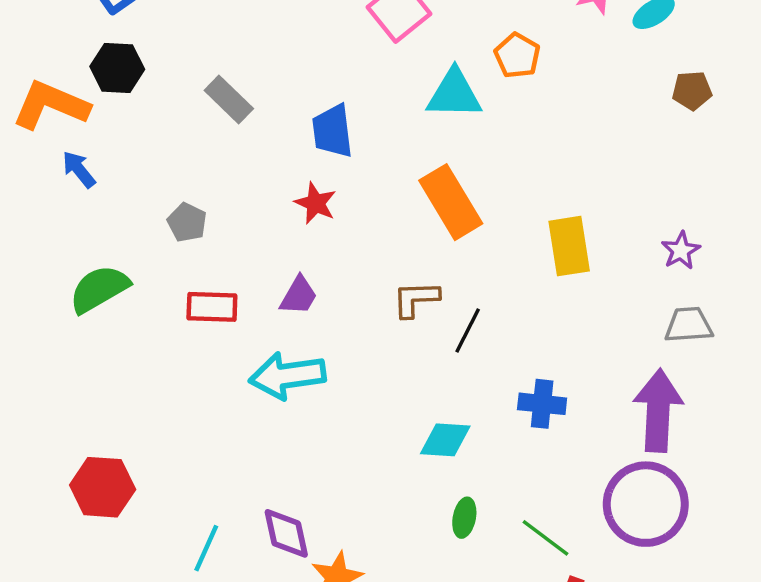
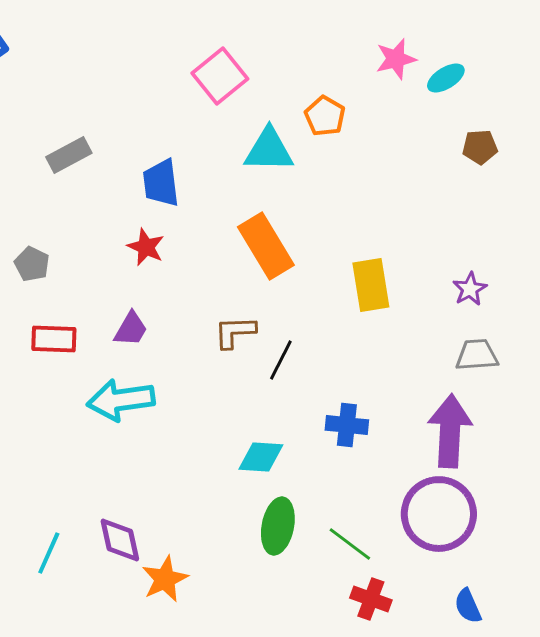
gray rectangle: (229, 100) -> (69, 155), turned -72
green ellipse: (464, 518) -> (278, 526), size x1.6

